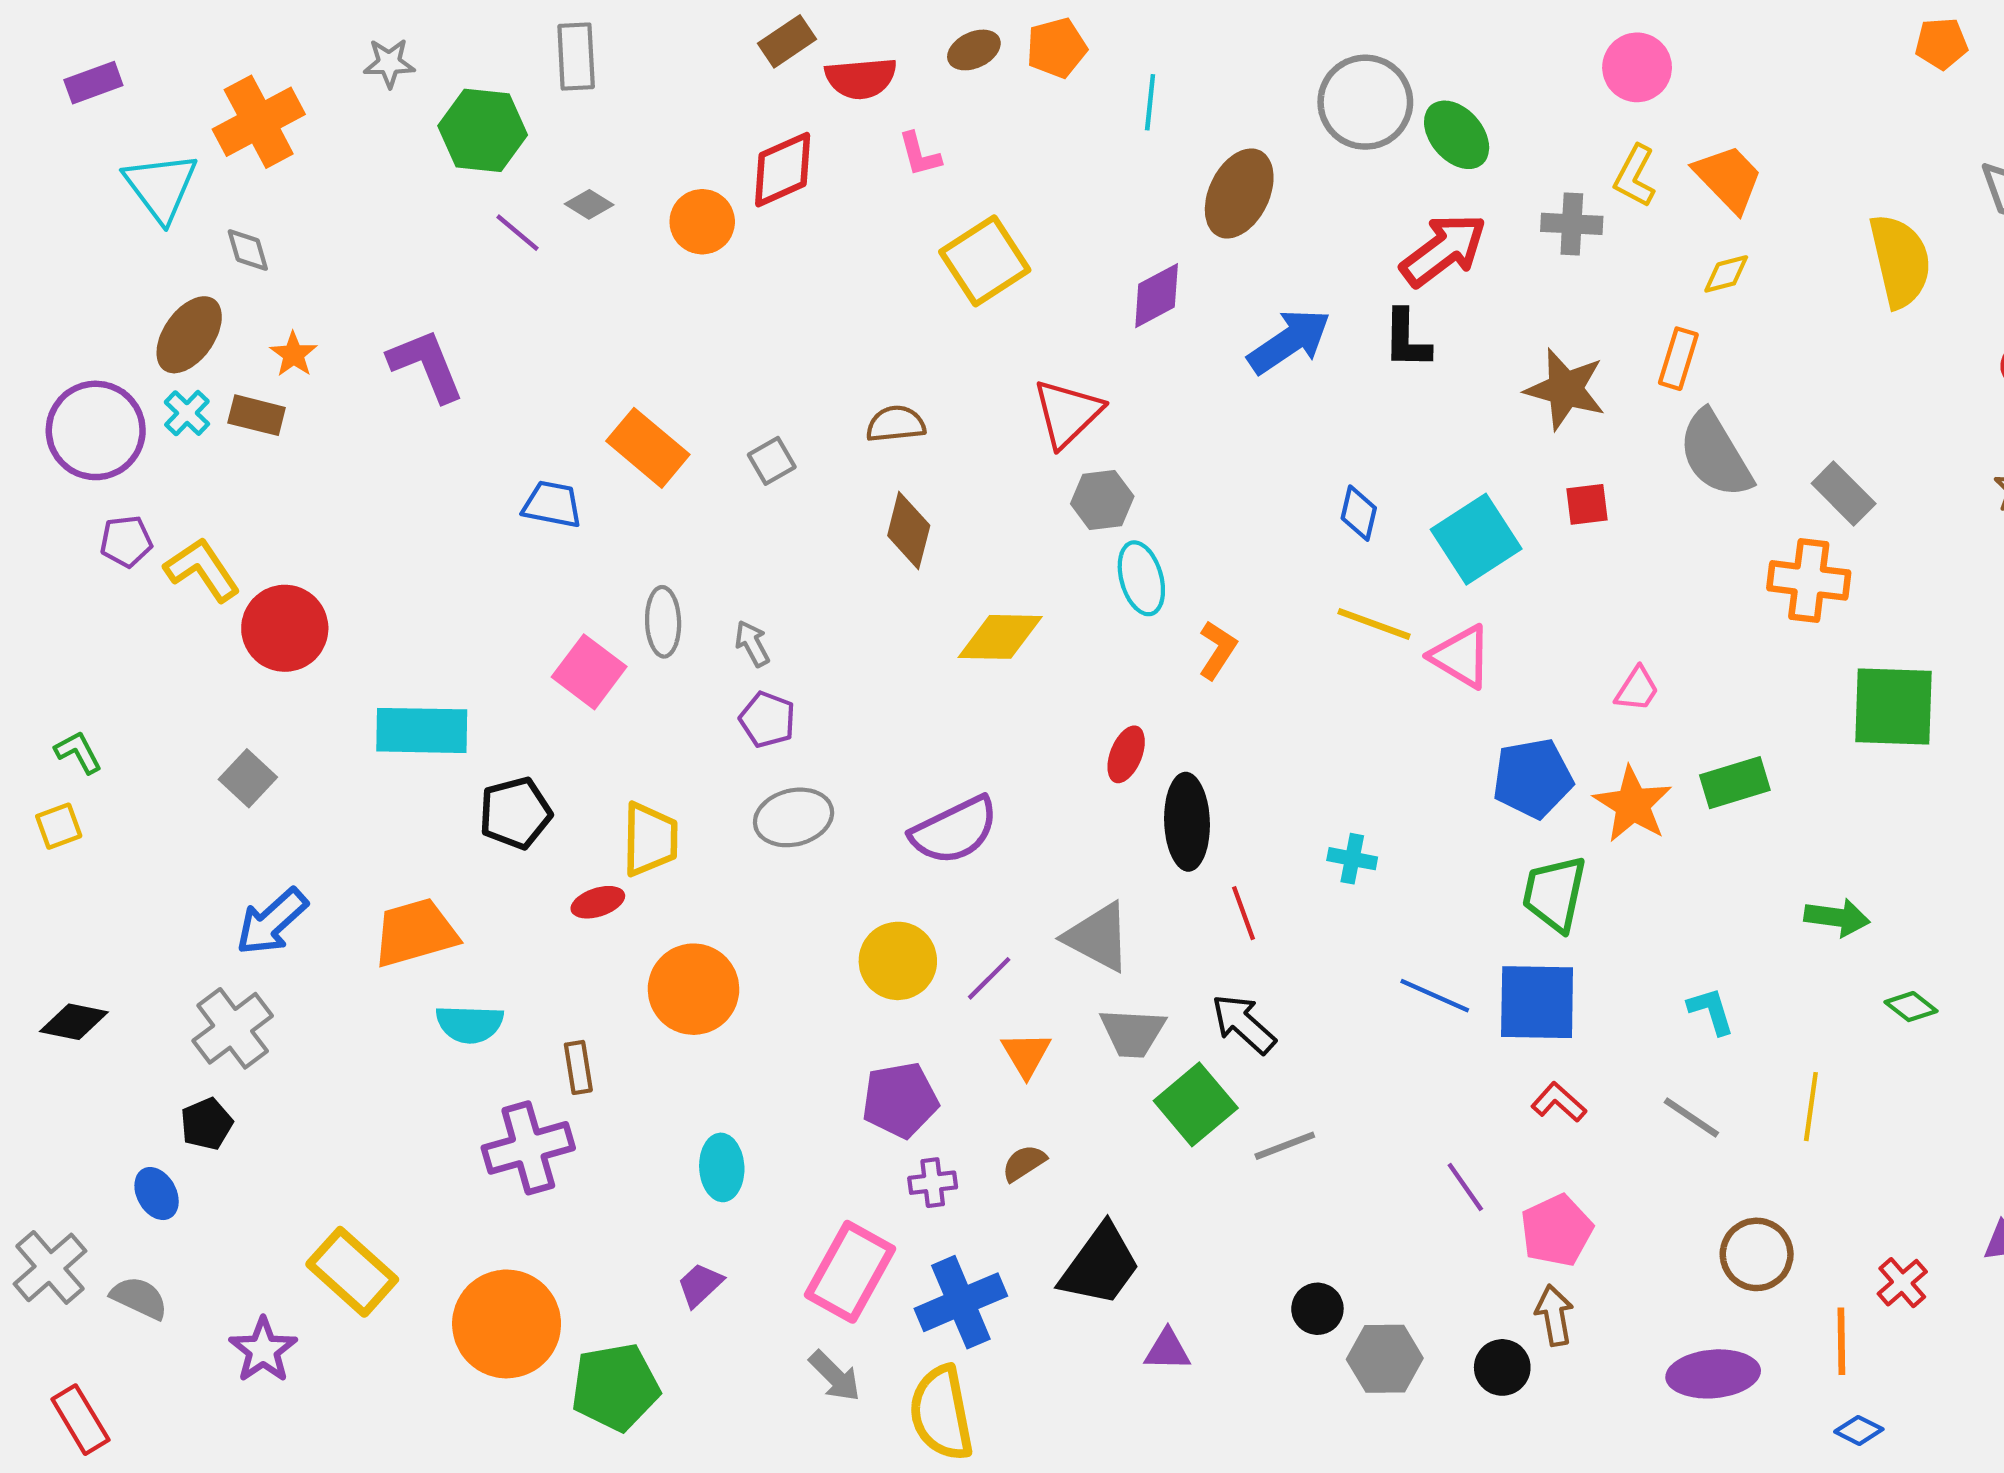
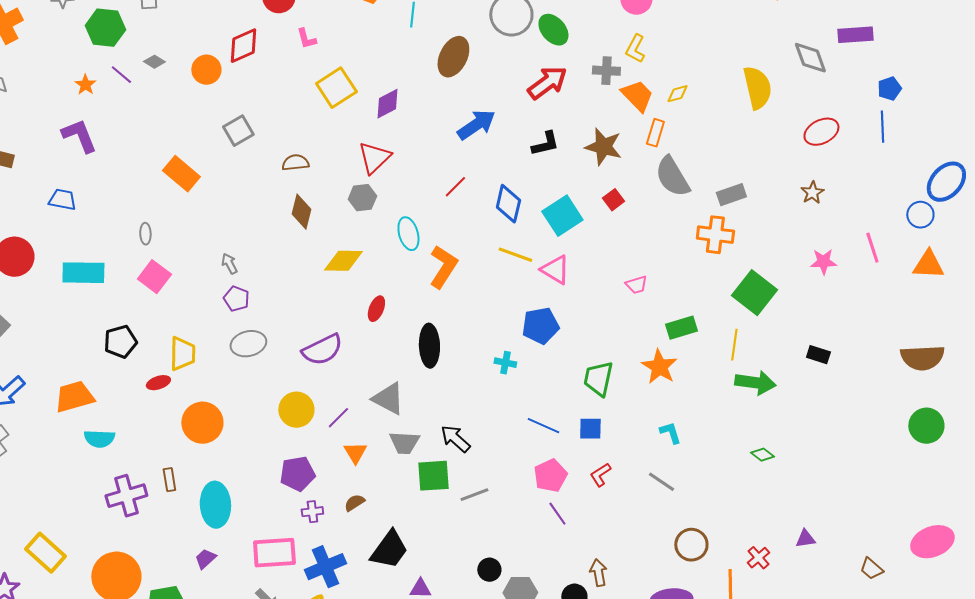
orange trapezoid: (1728, 178) -> (637, 96), moved
purple diamond: (1157, 296) -> (387, 104), moved
black L-shape: (1407, 339) -> (545, 144), moved, turned -104
orange star: (293, 354) -> (85, 85), moved
gray square: (772, 461) -> (238, 131), moved, size x1.4
gray rectangle: (1844, 493) -> (731, 195), turned -64
gray hexagon: (1102, 500) -> (362, 198), moved
blue trapezoid: (552, 504) -> (62, 200), moved
red square: (1587, 504) -> (613, 200), turned -30
blue diamond: (1359, 513) -> (508, 204), size x1.5
gray ellipse: (663, 622) -> (145, 234), moved, size x0.7
orange L-shape: (1217, 650) -> (443, 267), size x1.6
pink trapezoid: (1637, 689) -> (636, 285), turned 40
green square: (1894, 707) -> (754, 293), turned 36
cyan rectangle: (422, 730) -> (83, 273), moved
red ellipse: (1126, 754) -> (376, 309), moved
blue pentagon: (1533, 778) -> (540, 326), moved
orange star: (1633, 804) -> (659, 367), moved
red line: (1244, 913) -> (455, 187), moved, turned 65
green arrow: (1837, 917) -> (755, 383), moved, size x1.4
blue square: (1537, 1002) -> (590, 429), size x0.6
green diamond: (1911, 1007) -> (762, 455), moved
brown rectangle: (578, 1067) -> (169, 480), moved
red L-shape: (1559, 1102) -> (600, 475), turned -75
green square: (1196, 1104) -> (433, 476), turned 36
yellow line: (1811, 1107) -> (734, 345), moved
cyan ellipse: (722, 1167) -> (215, 505), size x1.5
pink pentagon: (1557, 1230) -> (550, 476), moved
pink rectangle: (850, 1272) -> (274, 553), turned 57

